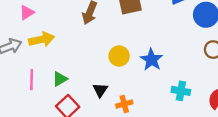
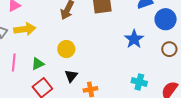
yellow circle: (119, 56) -> (66, 49), moved
blue star: (151, 60) -> (134, 39), moved

